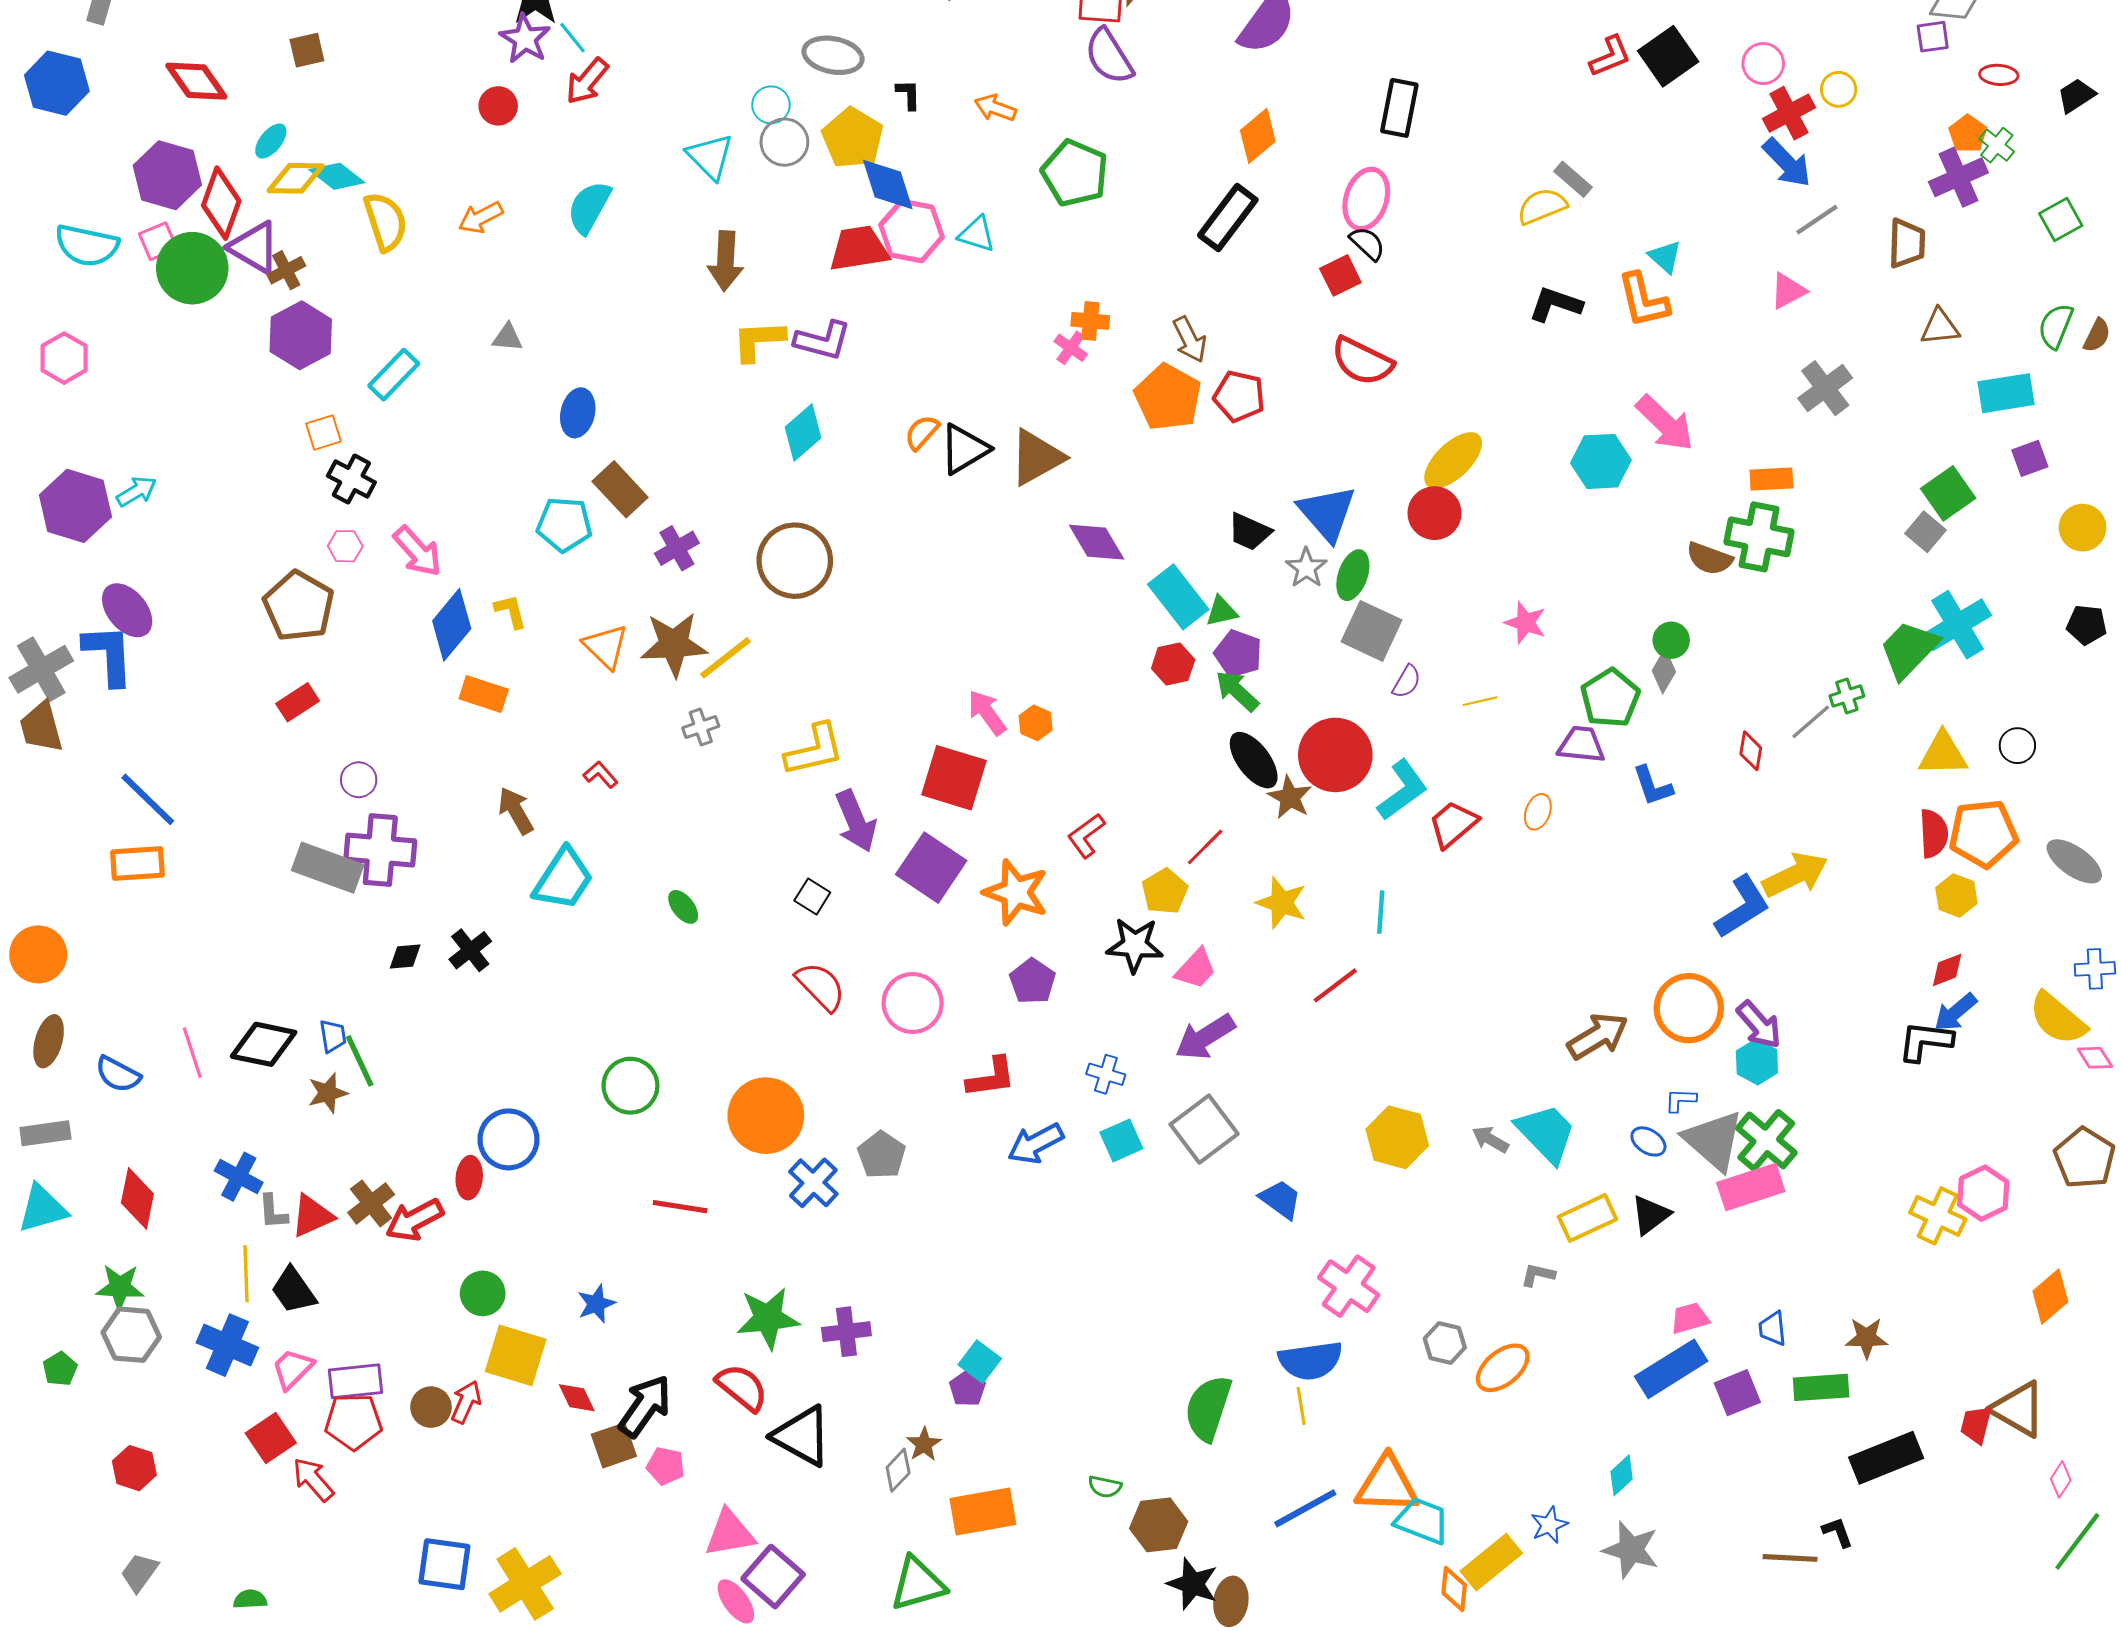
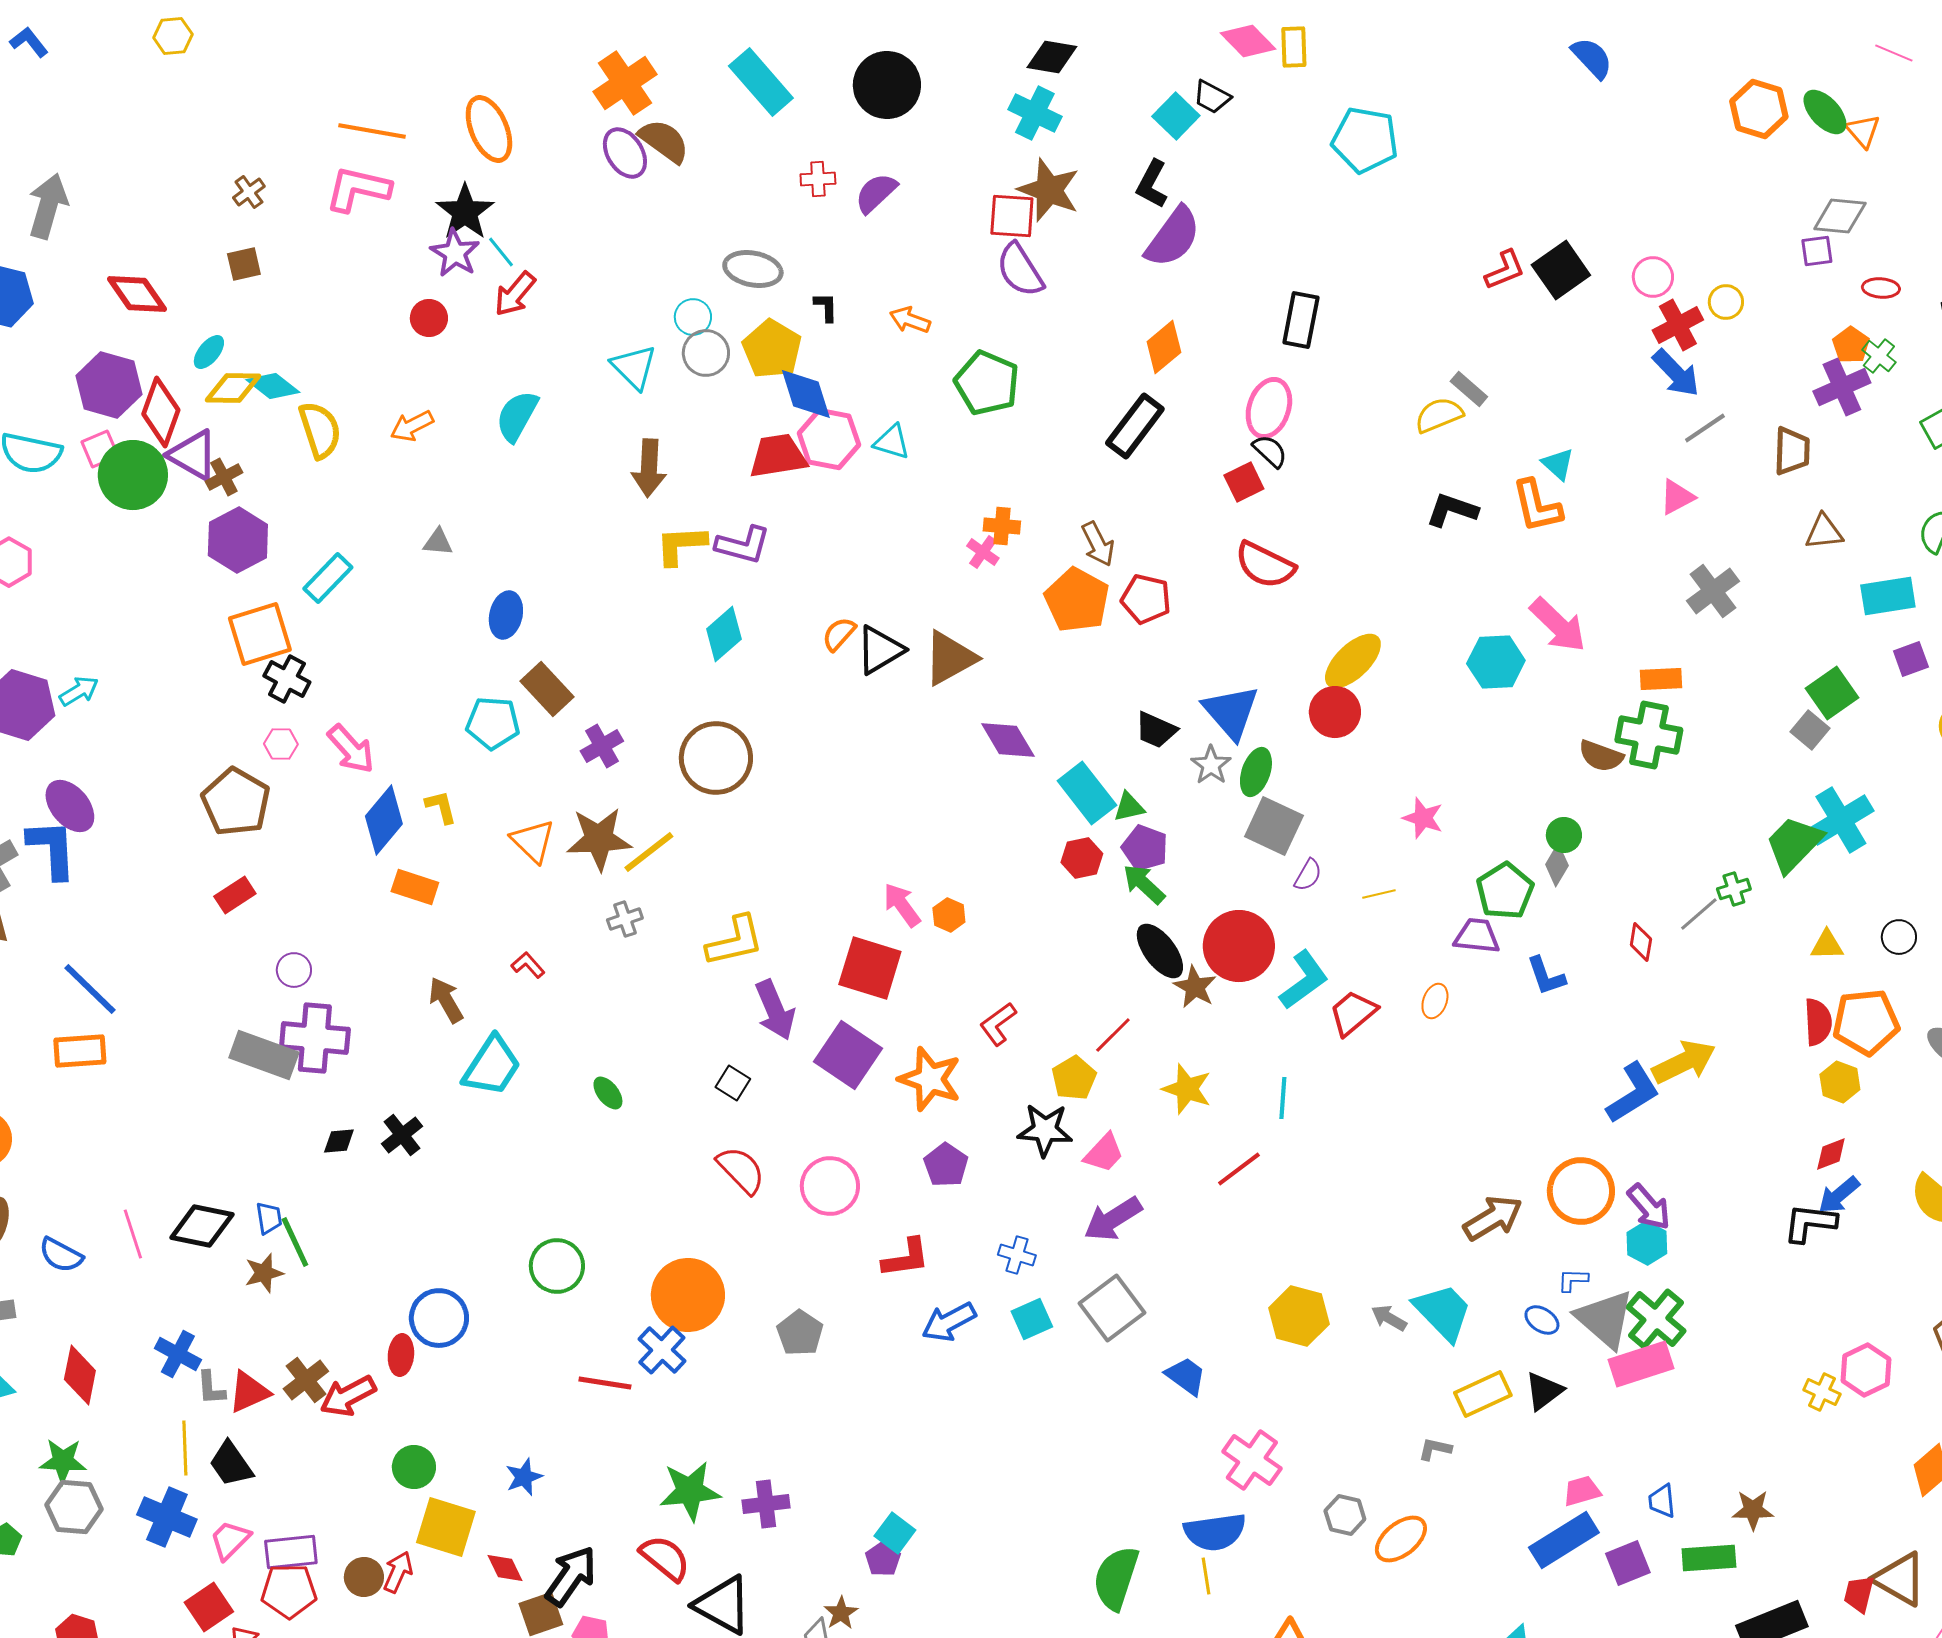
orange square: (323, 432) -> (260, 634), size x1.8
yellow triangle: (1943, 754) -> (1827, 945), size x0.7
blue cross: (813, 1183) -> (662, 1350), moved
yellow cross: (1938, 1216) -> (1822, 1392), size x0.7

